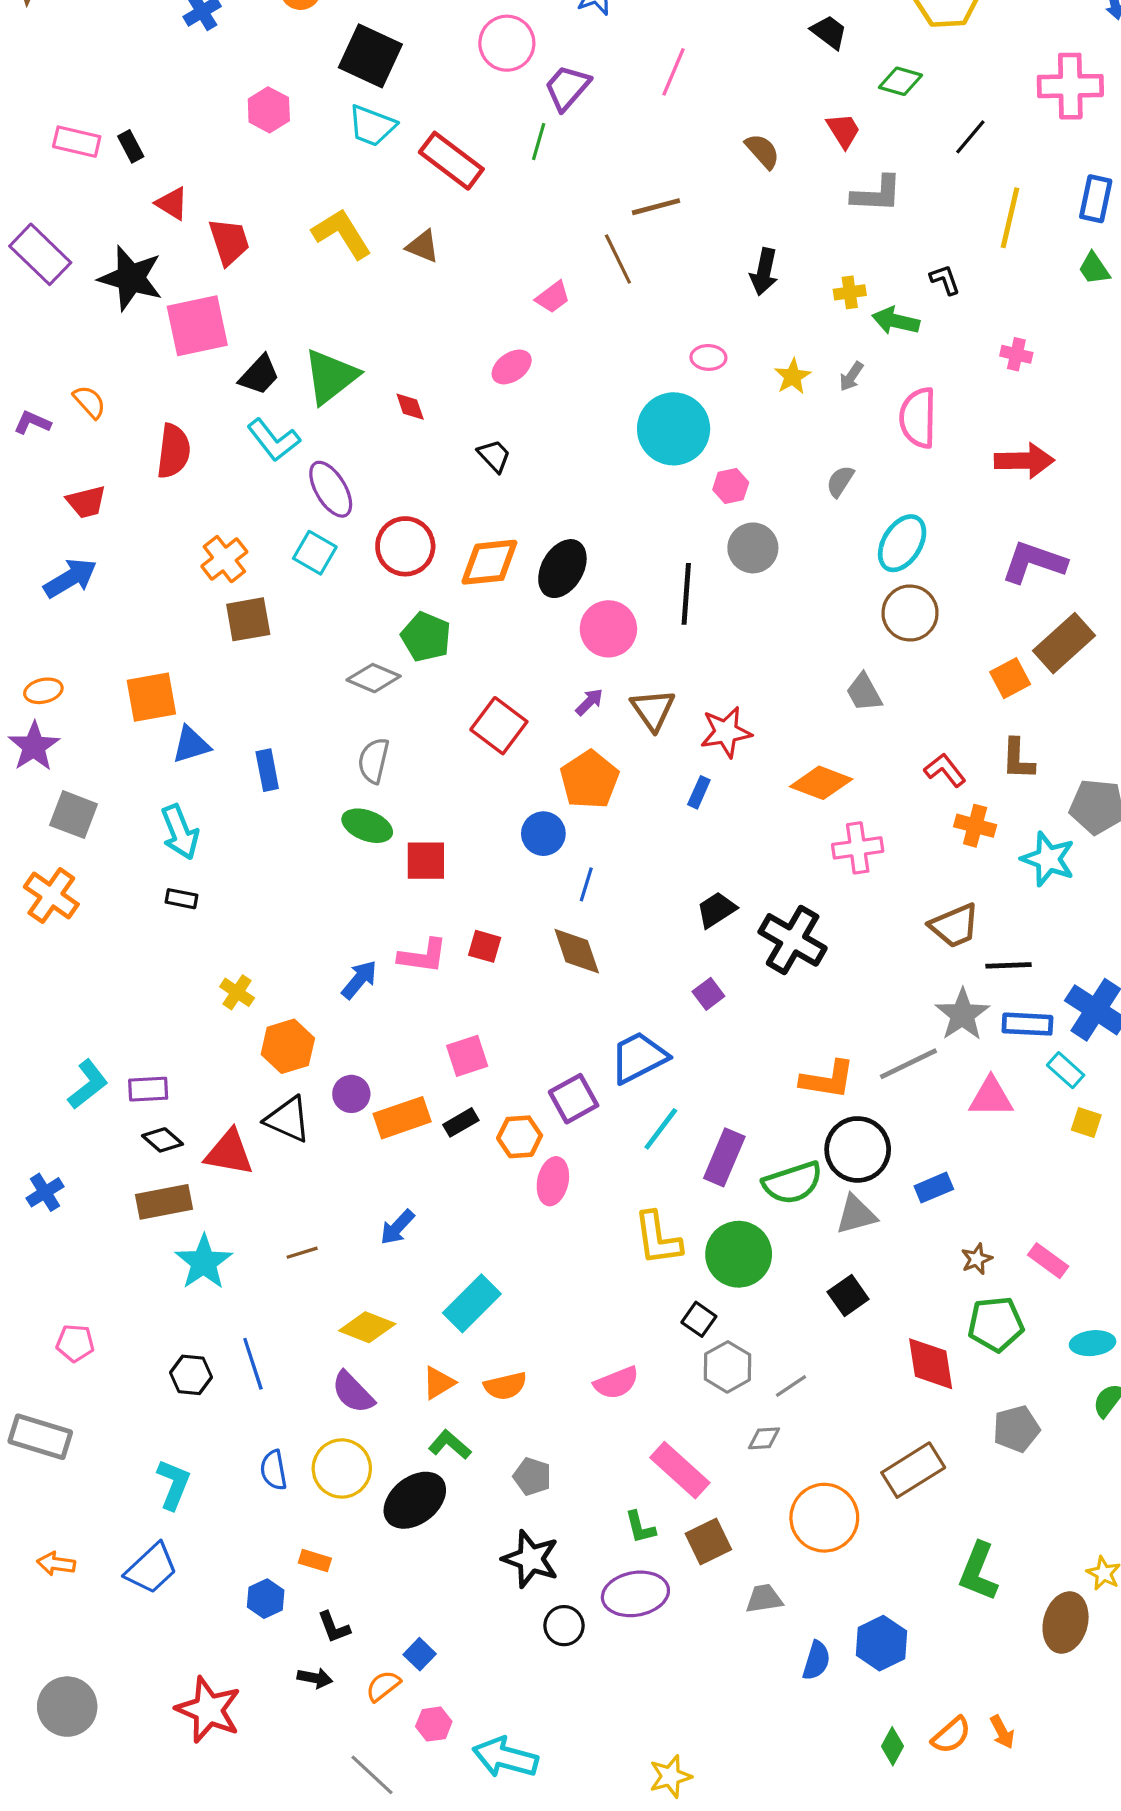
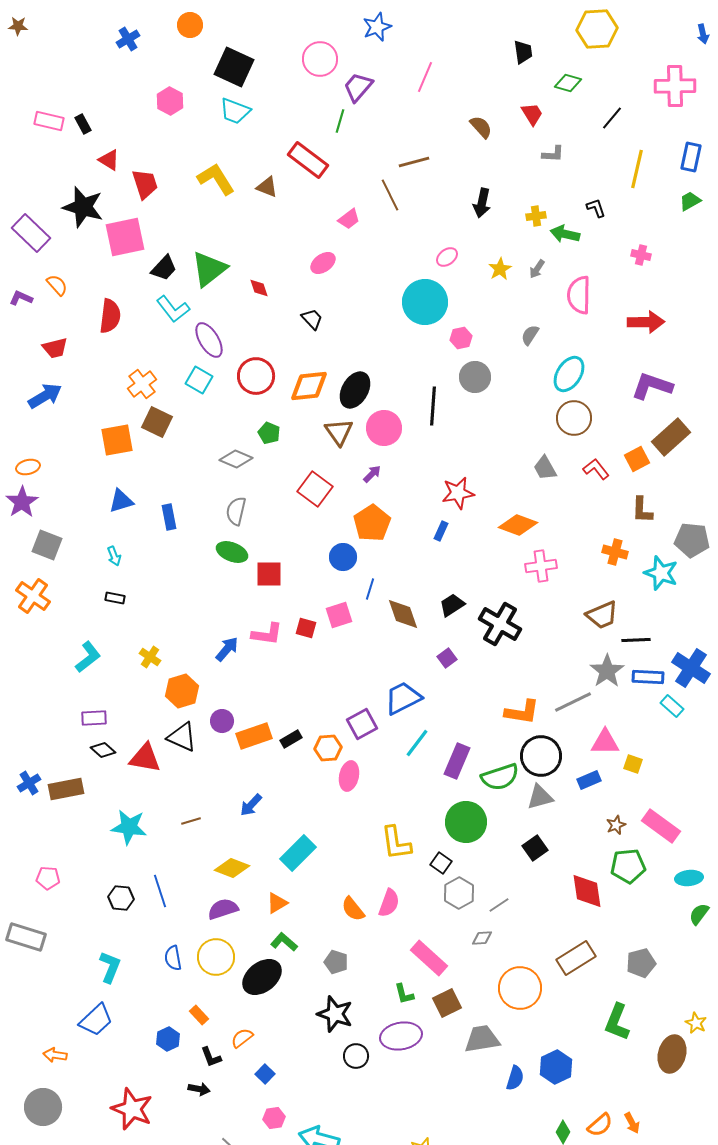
black trapezoid: (829, 32) -> (523, 52), turned 45
red rectangle: (451, 161) -> (308, 160), moved
gray L-shape: (877, 194) -> (553, 154), size x0.7
purple rectangle: (40, 254) -> (31, 233), moved
green trapezoid: (1094, 269) -> (690, 201), turned 95
pink ellipse: (708, 357) -> (447, 257), turned -40
brown square: (248, 619) -> (157, 422), turned 36
green pentagon: (426, 637) -> (269, 433), size x0.7
orange square: (151, 697) -> (117, 440), moved
brown triangle: (653, 710) -> (339, 432), moved
red L-shape: (945, 770) -> (596, 469), moved
cyan arrow: (180, 832) -> (114, 556), size x0.6
brown diamond: (577, 951) -> (403, 614), moved
pink square: (467, 1056) -> (339, 615), moved
cyan L-shape: (88, 1084) -> (88, 657), moved
pink triangle: (991, 1097) -> (605, 742), moved
yellow square: (1086, 1122) -> (633, 764), moved
brown rectangle: (164, 1202) -> (66, 789), moved
yellow L-shape: (658, 1238) -> (396, 843), moved
pink rectangle: (1048, 1261) -> (661, 826), size x1.5
cyan star: (204, 1262) -> (129, 827), turned -30
pink semicircle: (616, 1383) -> (389, 903), turned -48
orange semicircle: (505, 1386) -> (353, 909), moved, turned 64
purple semicircle: (353, 1392) -> (223, 909), turned 116
gray pentagon: (1016, 1429) -> (641, 963), moved
orange rectangle: (315, 1561) -> (199, 1015), turned 30
orange arrow: (56, 1564) -> (55, 1055), moved
gray trapezoid: (764, 1599) -> (482, 1039), size x1.5
orange semicircle: (383, 1686) -> (242, 1038), moved

